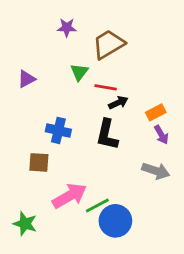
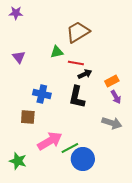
purple star: (67, 28) -> (16, 13), moved
green triangle: (79, 72) -> (57, 52), turned 40
purple triangle: (26, 79) -> (19, 57), turned -40

